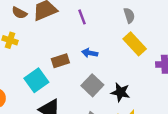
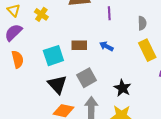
gray semicircle: (129, 15) -> (142, 23), moved
gray square: (92, 85) -> (87, 78), moved

